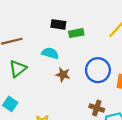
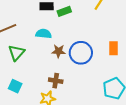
blue circle: (98, 70) -> (81, 53), moved
brown cross: (97, 108) -> (56, 81), moved

